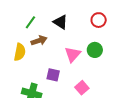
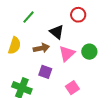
red circle: (99, 20) -> (78, 15), moved
black triangle: (60, 22) -> (57, 32), moved
brown arrow: (39, 41) -> (41, 48), moved

